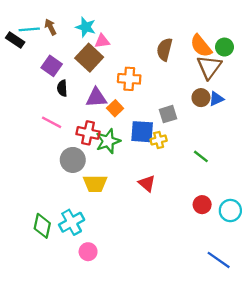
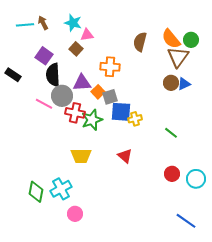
black rectangle: (15, 40) -> (13, 75), moved
brown square: (89, 58) -> (76, 49), size x0.6
black semicircle: (62, 88) -> (53, 75), size x1.6
gray square: (168, 114) -> (110, 97), moved
gray circle: (73, 160) -> (62, 96), moved

